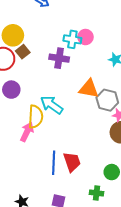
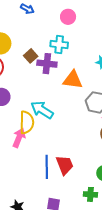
pink circle: (85, 37) -> (68, 17), moved
brown square: (23, 52) -> (31, 56), moved
orange triangle: (89, 89) -> (73, 80), moved

